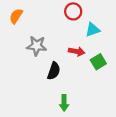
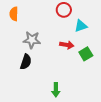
orange semicircle: (16, 16) -> (14, 14), turned -32
black semicircle: (54, 71) -> (26, 62), moved

